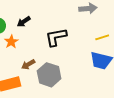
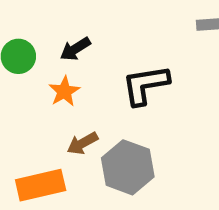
orange star: (11, 42) -> (64, 91), moved

